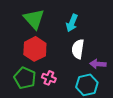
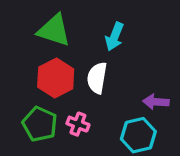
green triangle: (34, 19) -> (54, 30), turned -30
white semicircle: (78, 49) -> (97, 78), moved

